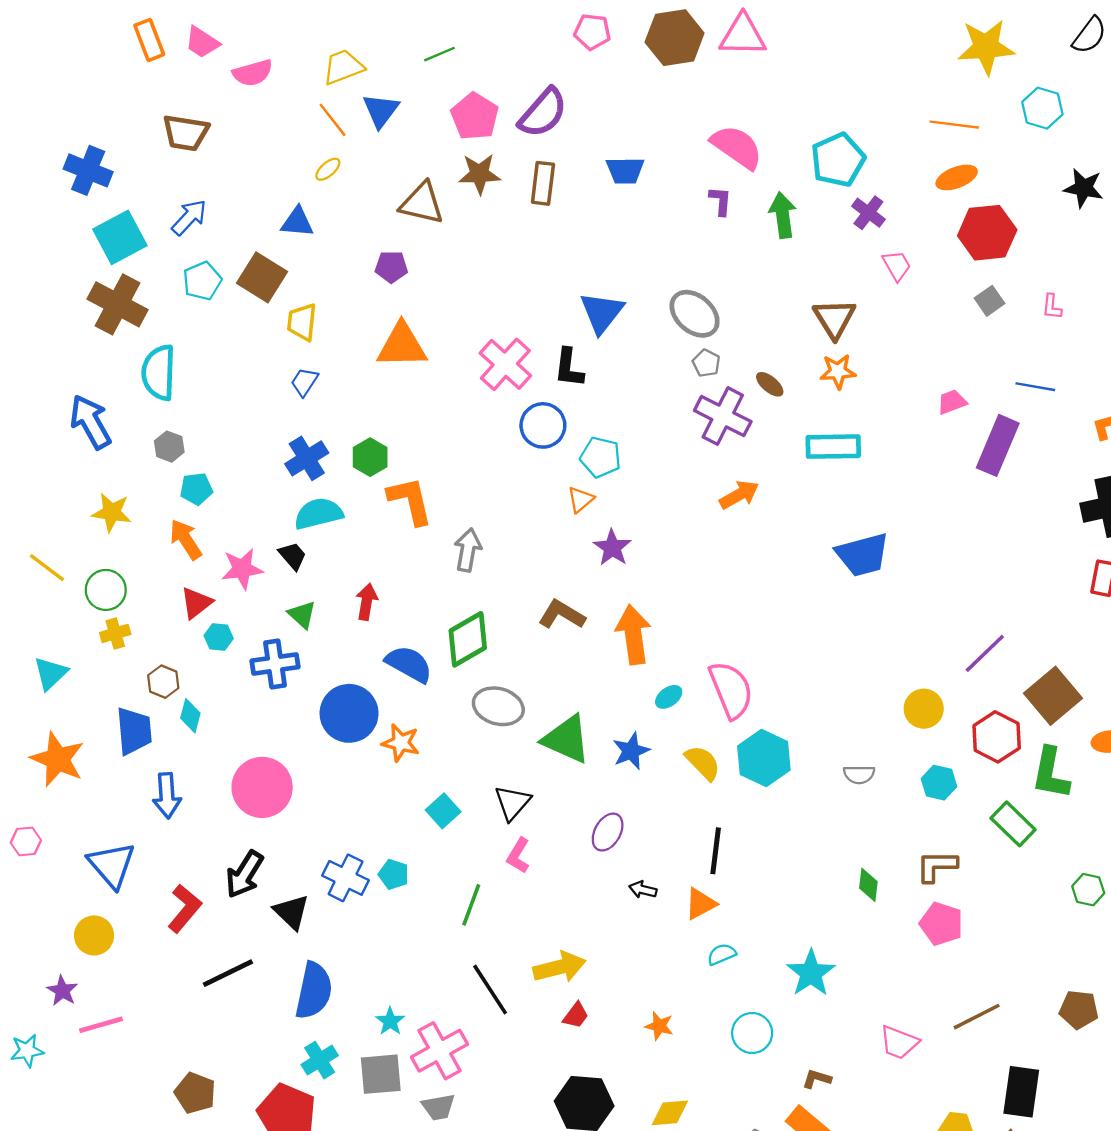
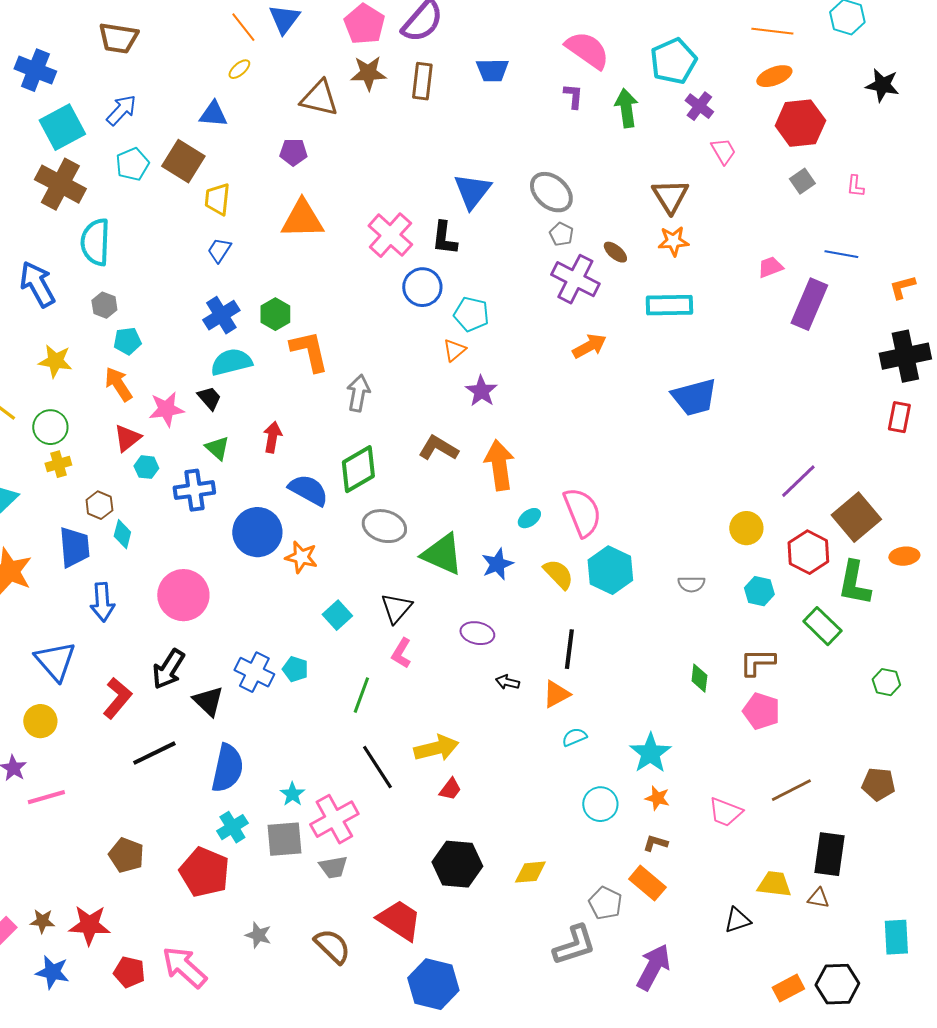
purple ellipse: (608, 832) -> (477, 633), turned 72
orange star: (659, 1026) -> (657, 798), moved

